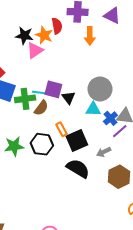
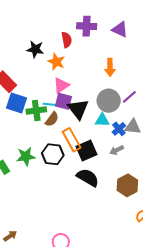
orange star: (44, 35) -> (56, 62), moved
orange arrow: (90, 36) -> (110, 67), moved
pink triangle: (35, 50) -> (61, 85), moved
black triangle: (68, 98) -> (78, 109), size x1.6
orange rectangle: (62, 129) -> (72, 140), size x1.6
purple line: (120, 131) -> (129, 97), moved
gray arrow: (104, 152) -> (117, 150), moved

